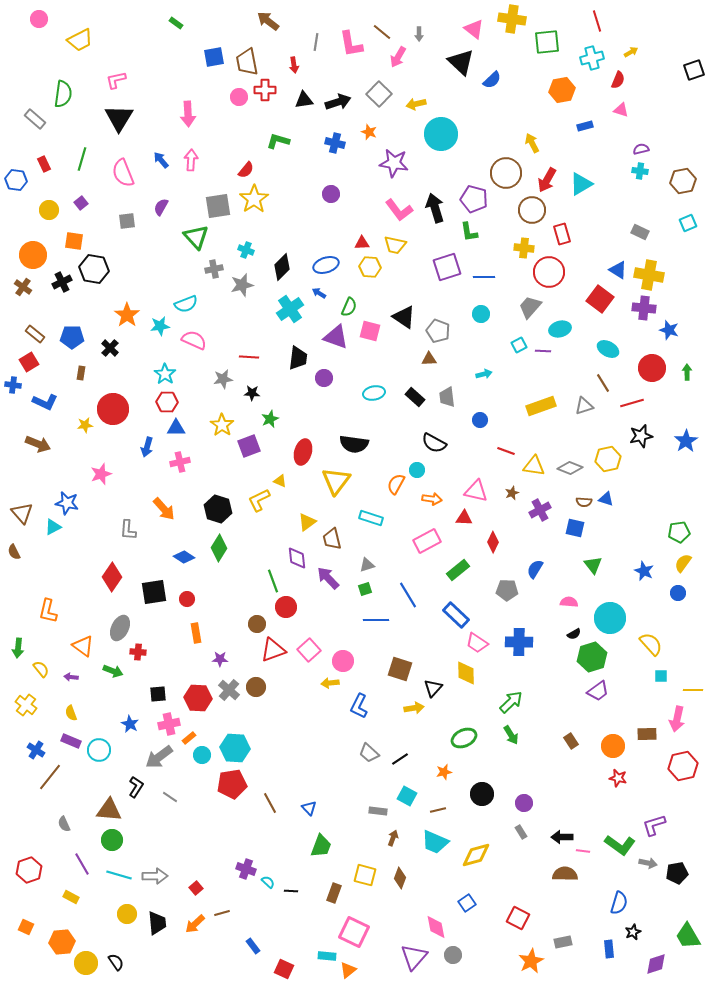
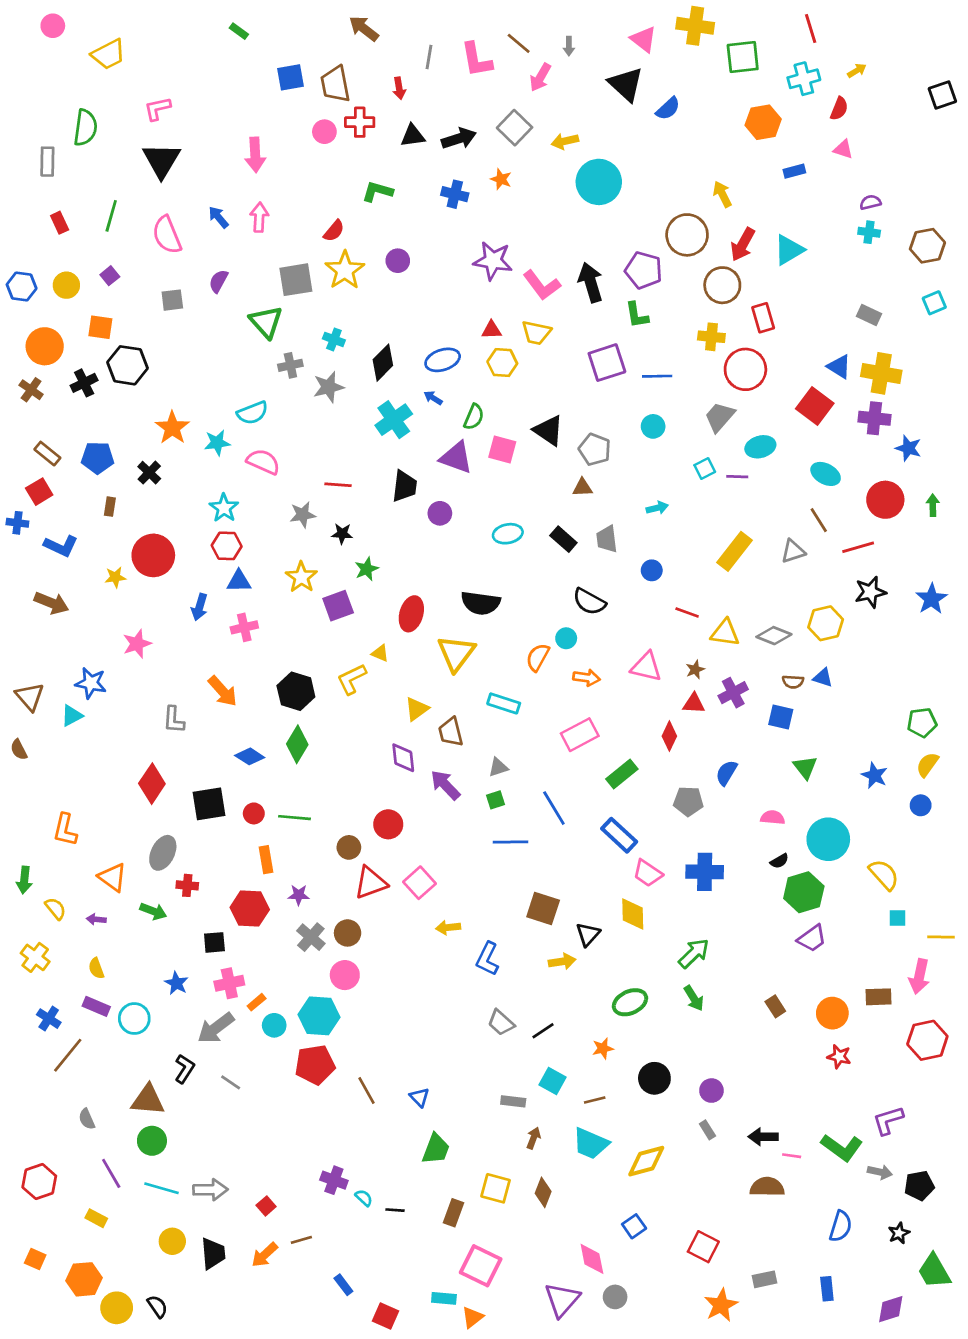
gray rectangle: (35, 119) -> (47, 162), turned 50
purple star: (394, 163) -> (493, 261), moved
blue hexagon: (16, 180) -> (22, 287), moved
purple circle: (331, 194) -> (398, 261), moved
yellow rectangle: (541, 406) -> (735, 551), turned -32
red triangle: (464, 518) -> (694, 703), moved
green line: (273, 581) -> (295, 818), moved, turned -65
pink circle: (343, 661) -> (345, 975), moved
red hexagon: (198, 698) -> (250, 909), moved
black star: (633, 932) -> (899, 1233), moved

